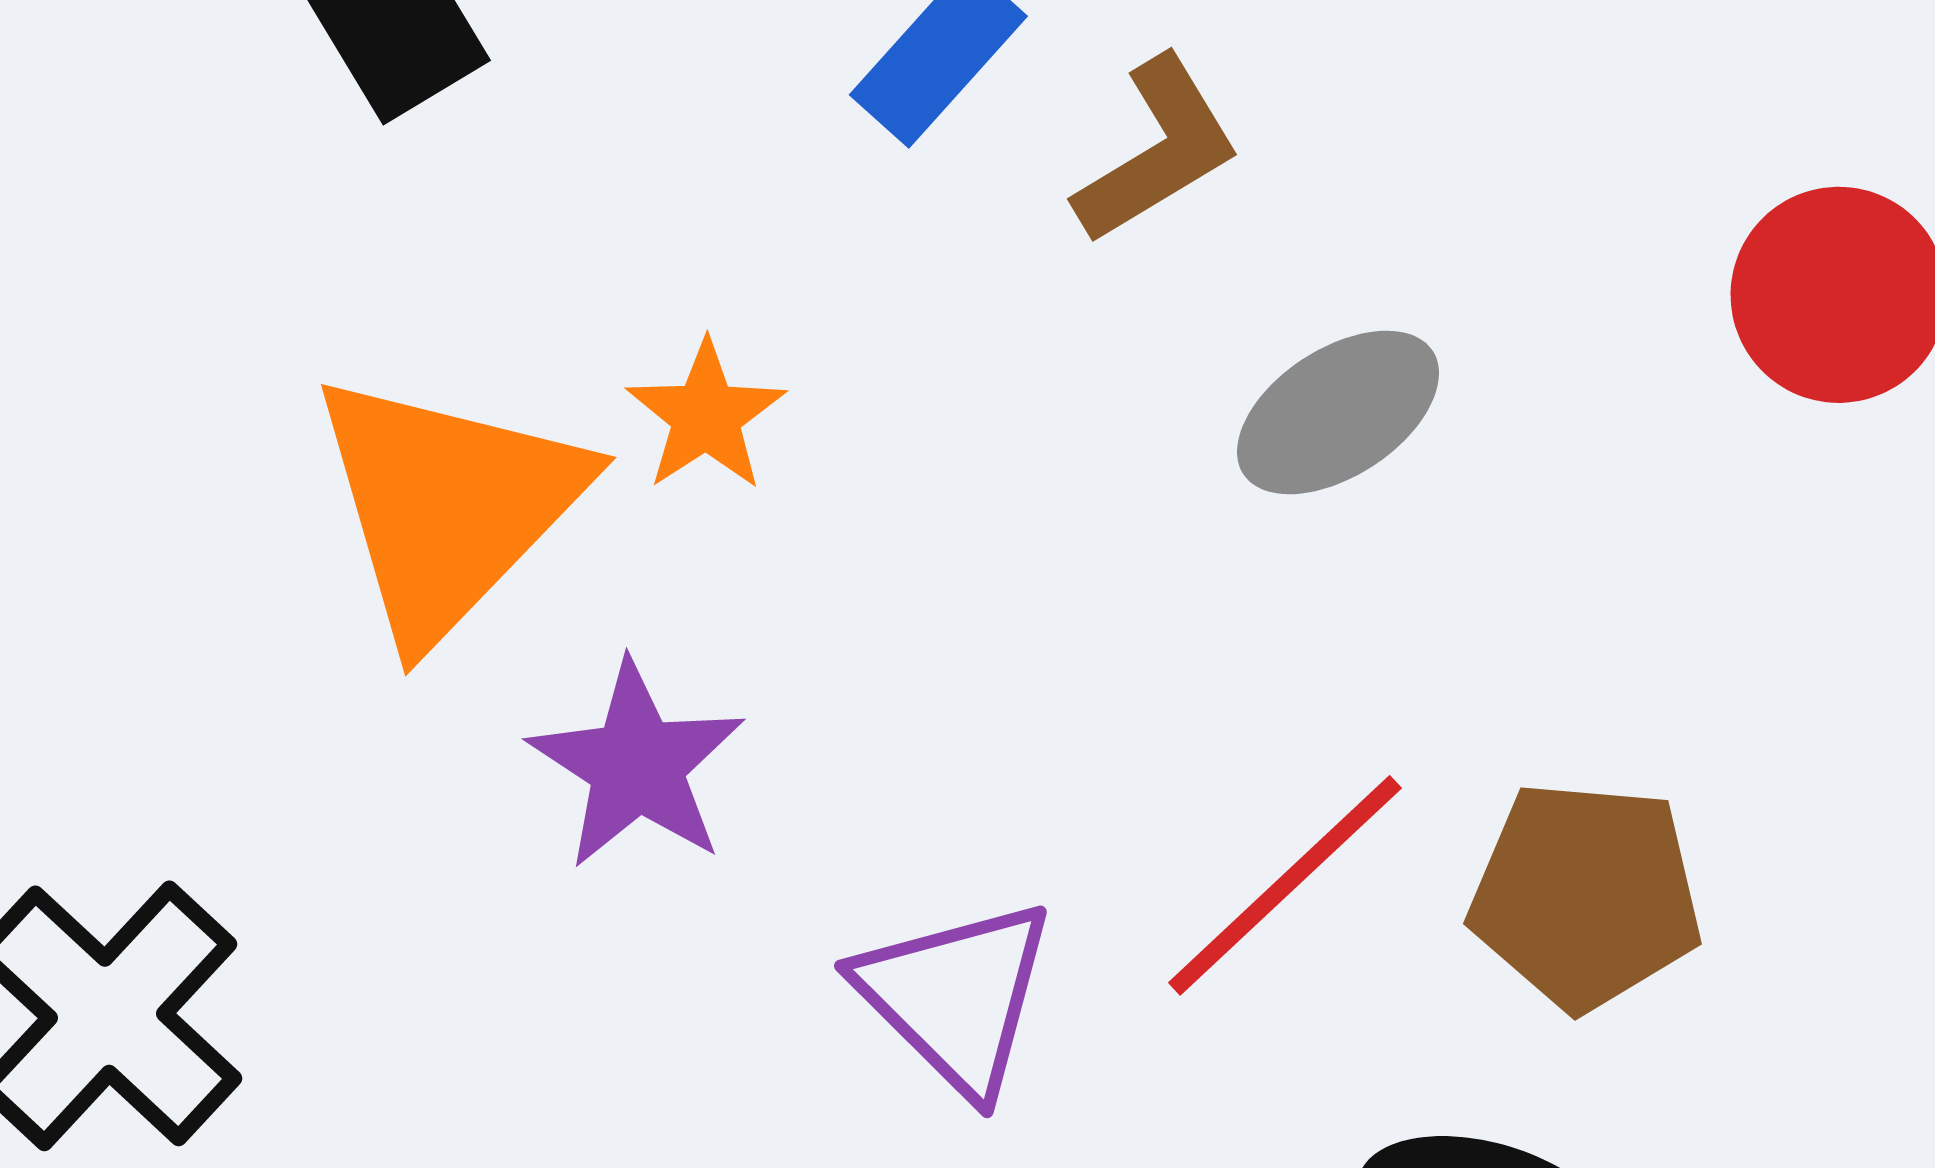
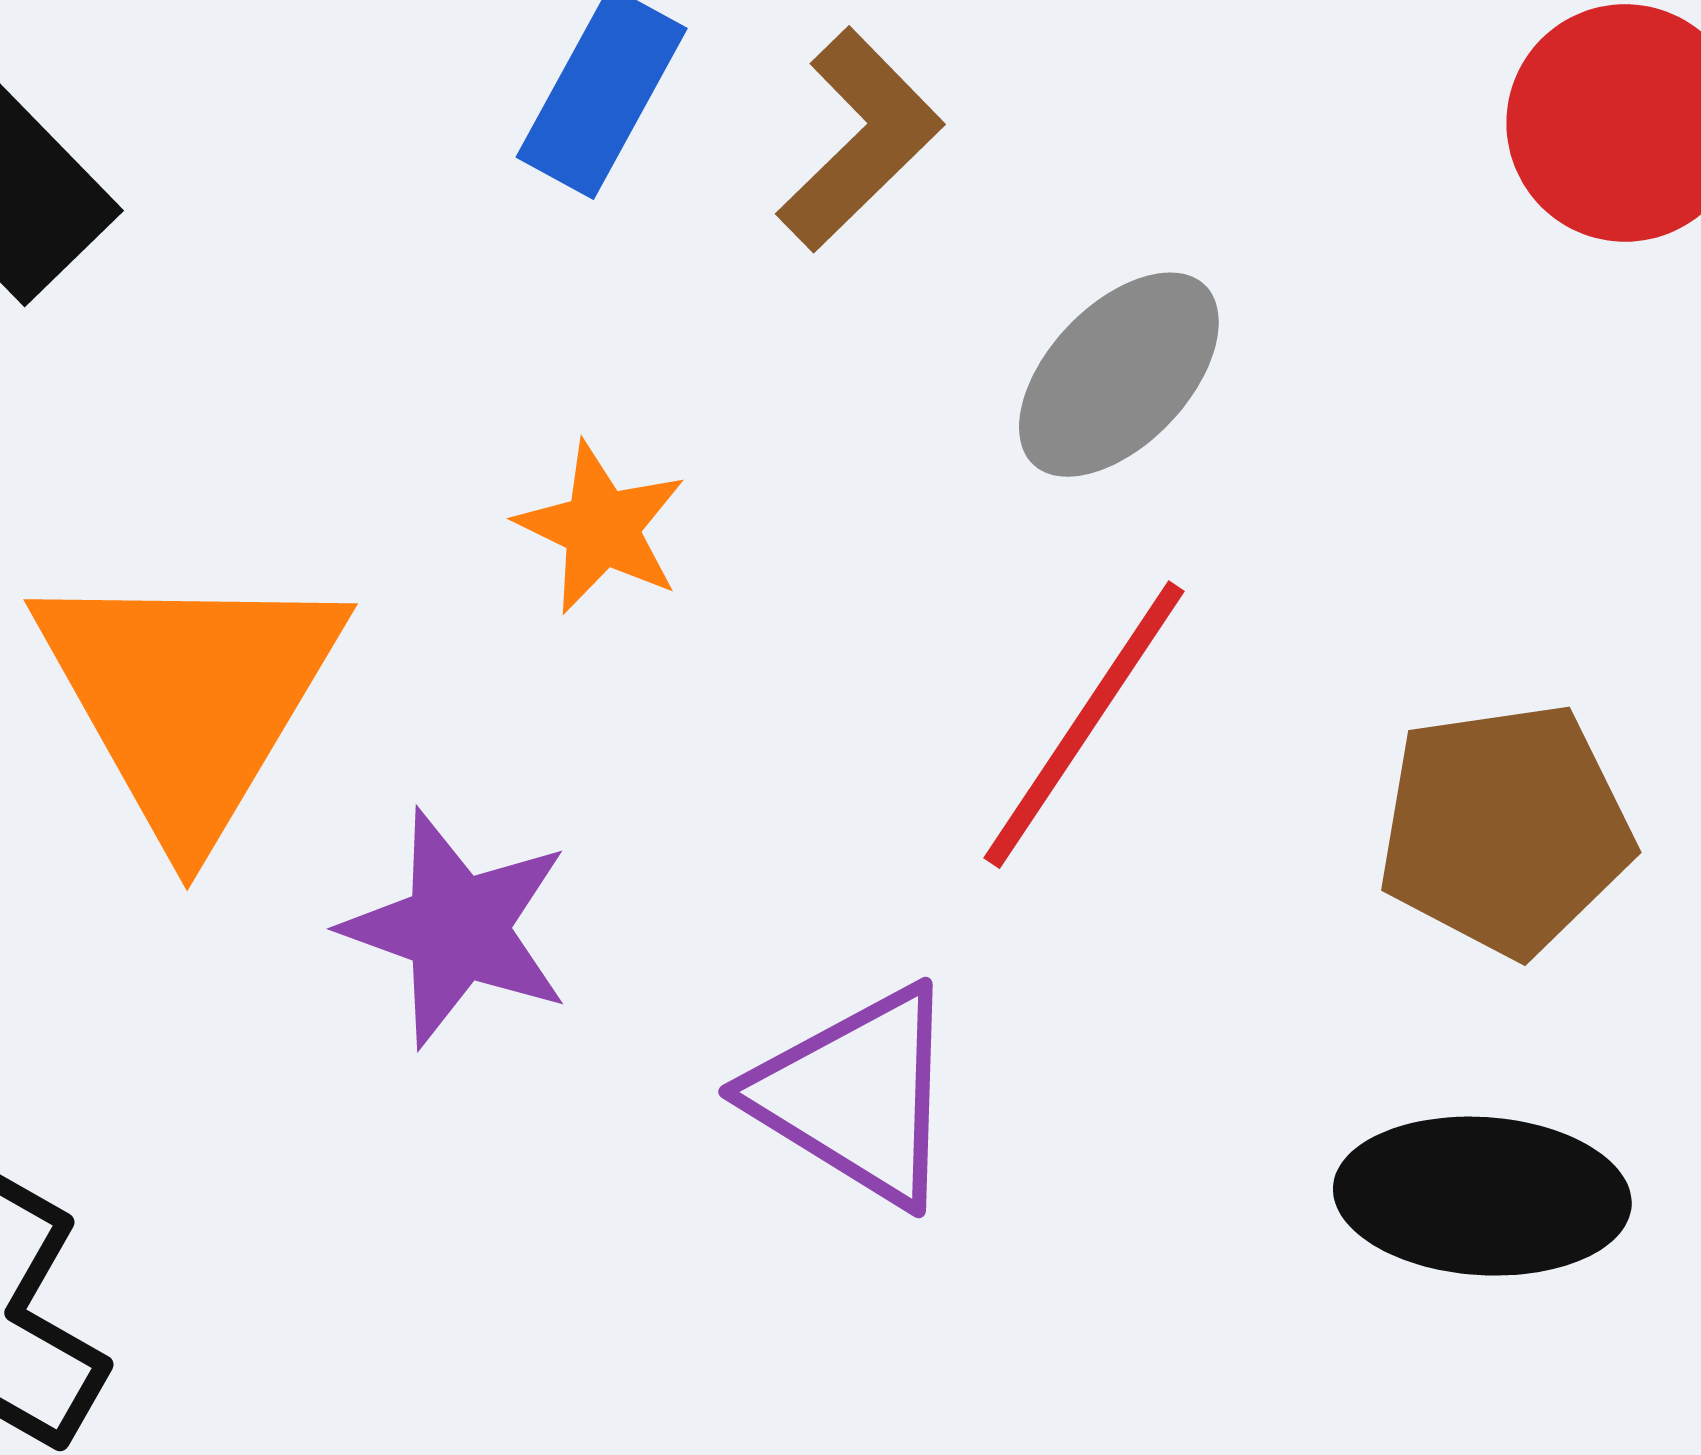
orange star: (706, 416) -> (601, 528), moved
red line: (1285, 885) -> (1084, 725), moved

